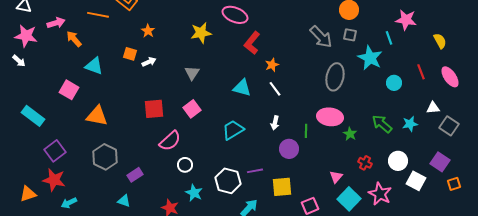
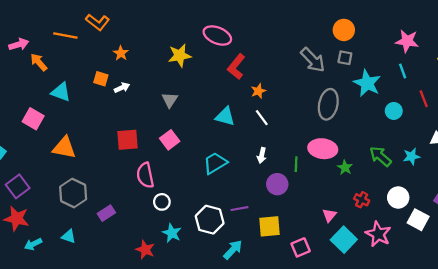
cyan line: (389, 38) -> (403, 71), moved
pink semicircle: (170, 141) -> (145, 175), turned 120
cyan triangle: (124, 201) -> (69, 236), moved

